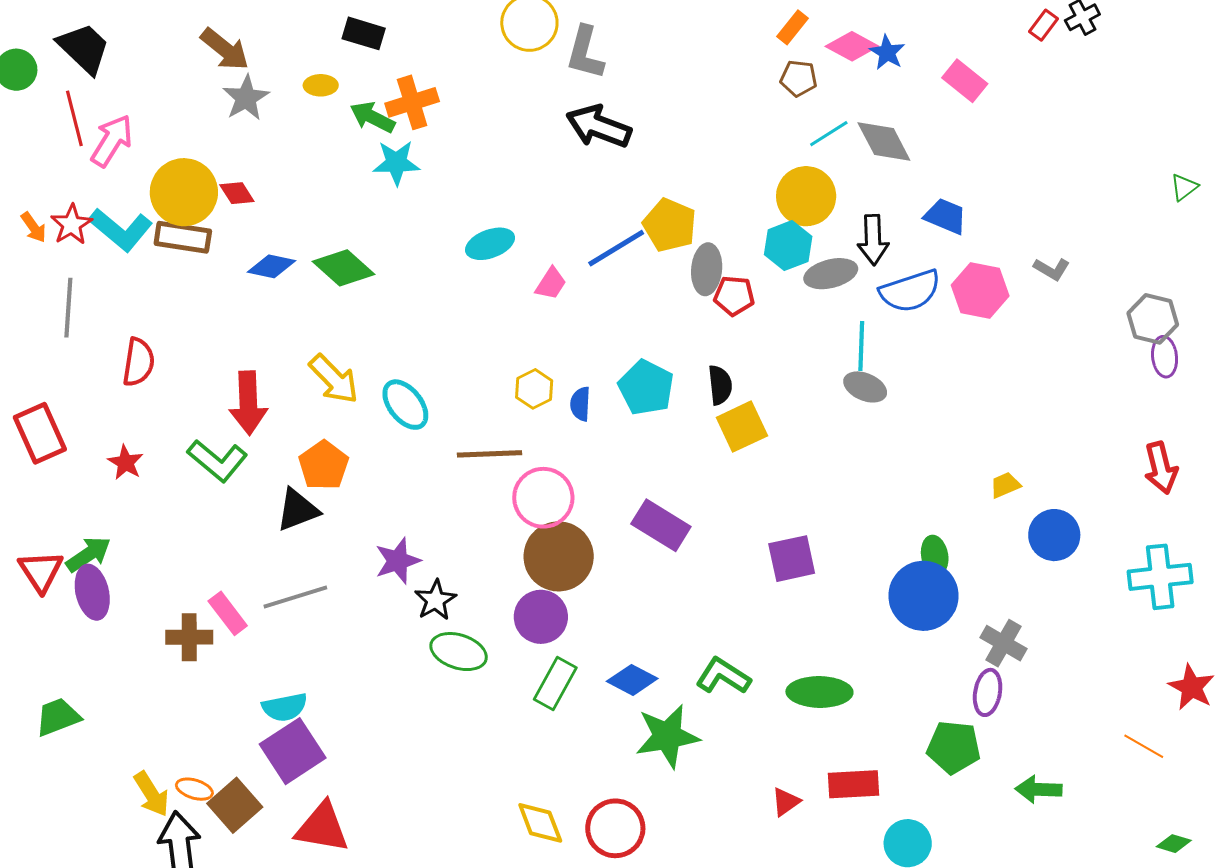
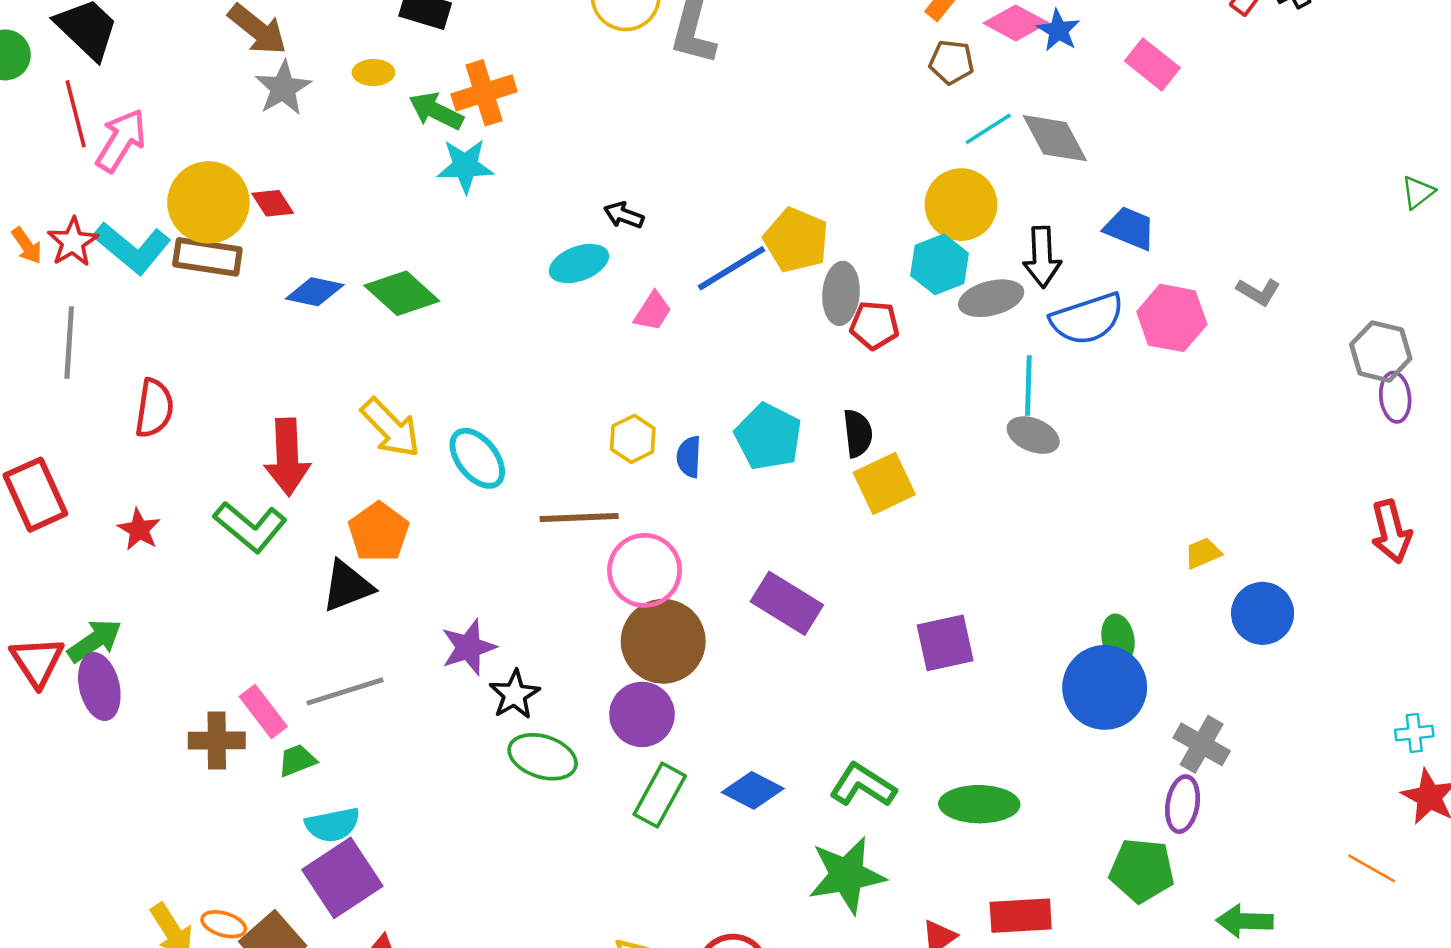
black arrow: (599, 126) -> (624, 215), moved, size x0.5
cyan cross: (1160, 577) -> (1414, 733), moved, size x0.5
green trapezoid: (58, 717) -> (297, 760), moved, size x0.7
green star: (667, 736) -> (847, 875), moved

